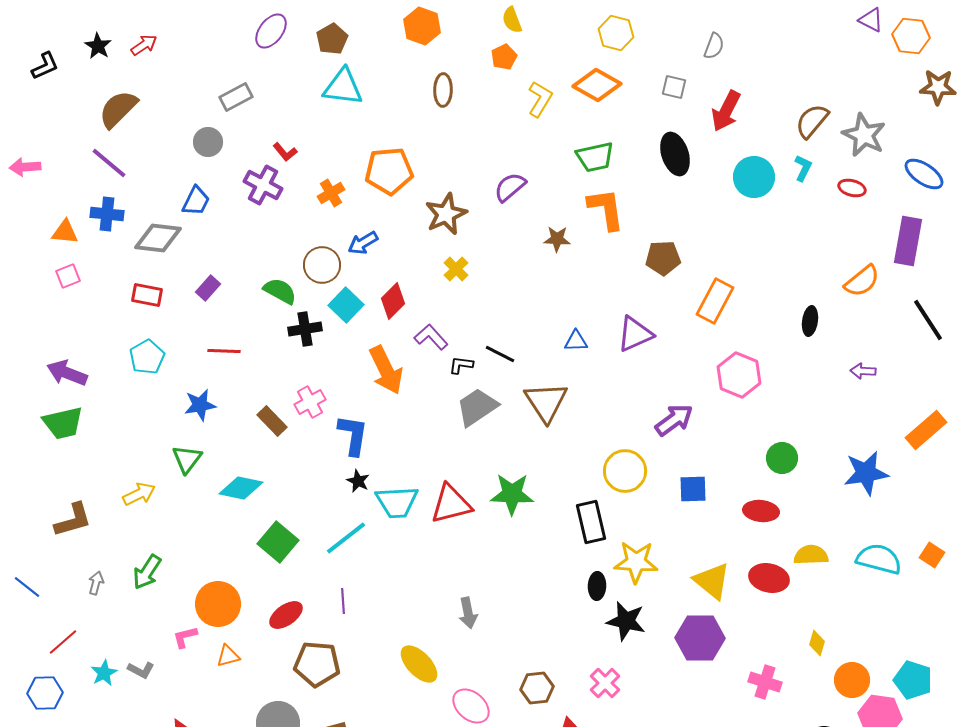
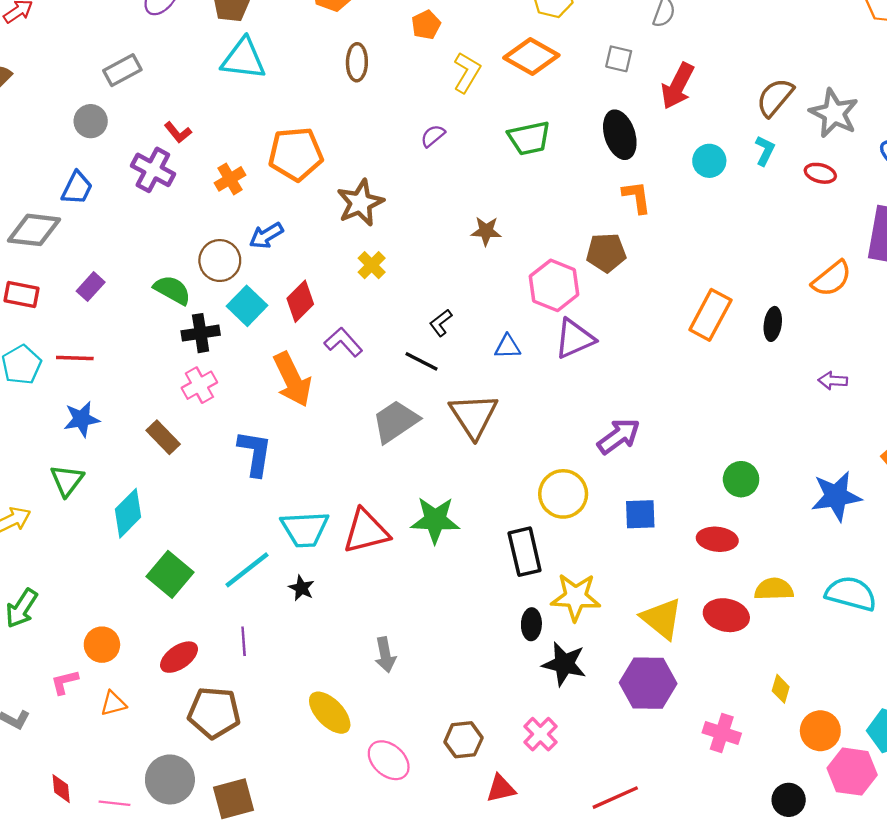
cyan circle: (754, 177) -> (709, 161), size x0.7
purple semicircle: (510, 187) -> (433, 136), moved, size x0.7
orange L-shape: (606, 209) -> (637, 197), moved, size x0.7
orange rectangle: (715, 301) -> (710, 315), moved
red line: (224, 351) -> (75, 358), moved
black L-shape: (461, 365) -> (441, 323), moved, turned -45
pink hexagon: (739, 375) -> (554, 285), moved
pink cross: (310, 402) -> (199, 385), moved
black star: (358, 481) -> (301, 588), moved
cyan diamond: (241, 488) -> (128, 513), turned -57
orange circle: (218, 604) -> (102, 645), size x0.7

